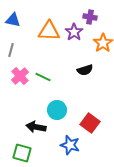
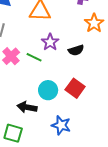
purple star: (74, 32) -> (50, 42), moved
red square: (90, 123) -> (75, 88), moved

